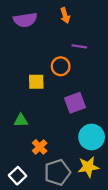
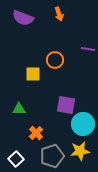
purple semicircle: (25, 20) -> (23, 18), turned 30
purple line: (79, 46) -> (88, 49), moved
purple square: (75, 103) -> (66, 105), moved, turned 30

